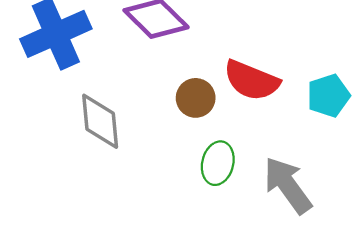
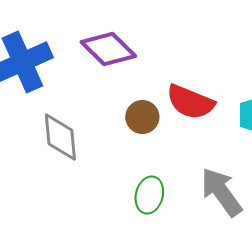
green ellipse: (218, 163) -> (149, 195), moved

